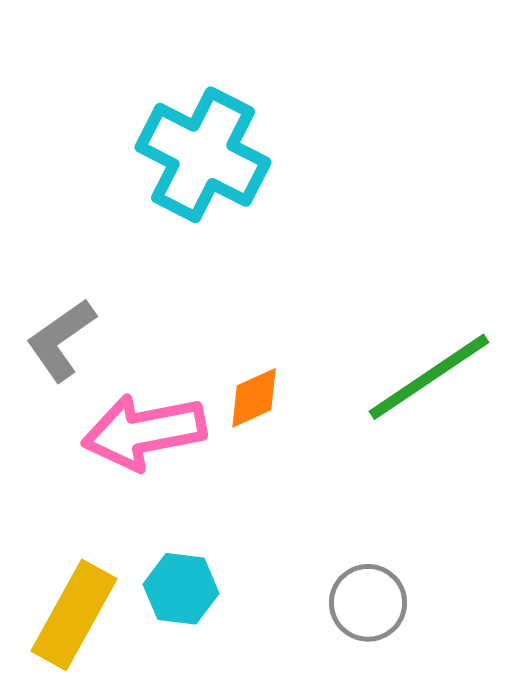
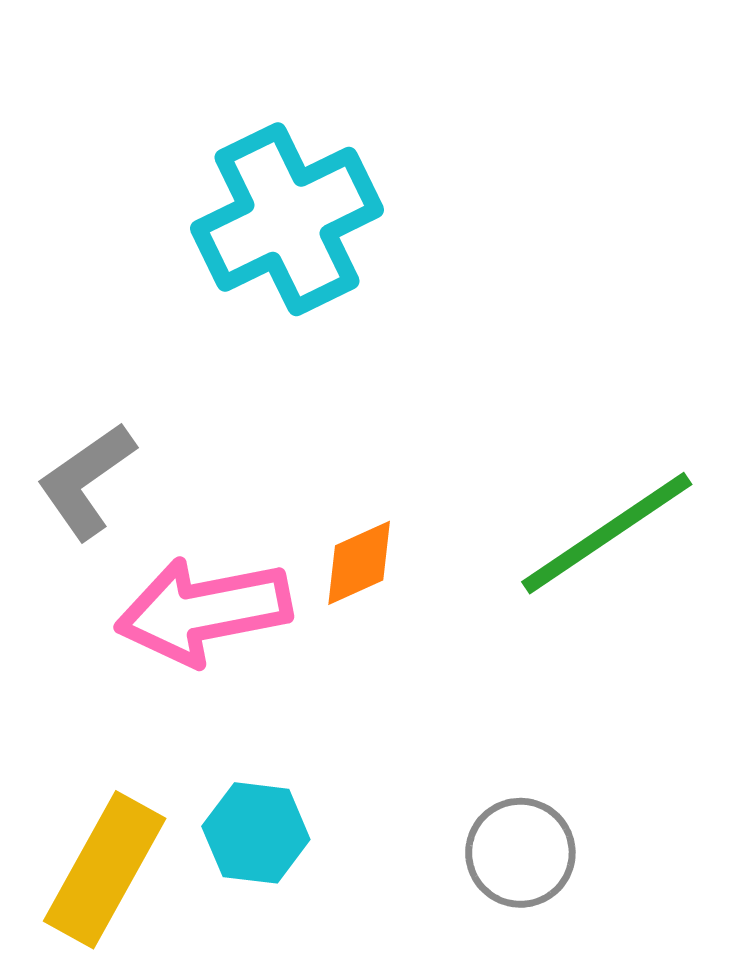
cyan cross: (203, 155) -> (287, 219), turned 37

